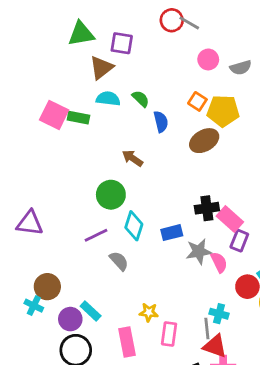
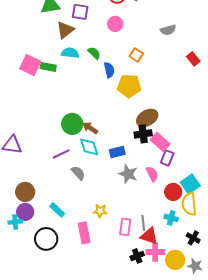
pink circle: (208, 59) -> (115, 24), moved
yellow pentagon: (223, 111) -> (129, 86), moved
brown ellipse: (204, 141) -> (147, 118), moved
brown arrow: (133, 158) -> (90, 128), moved
cyan diamond: (134, 226) -> (89, 147), turned -35
gray star: (199, 251) -> (128, 174), moved, turned 30
cyan cross: (34, 306) -> (15, 222), moved, turned -32
cyan cross: (219, 314) -> (171, 218), moved
purple circle: (70, 319) -> (25, 212), moved
pink rectangle: (169, 334) -> (125, 227), moved

